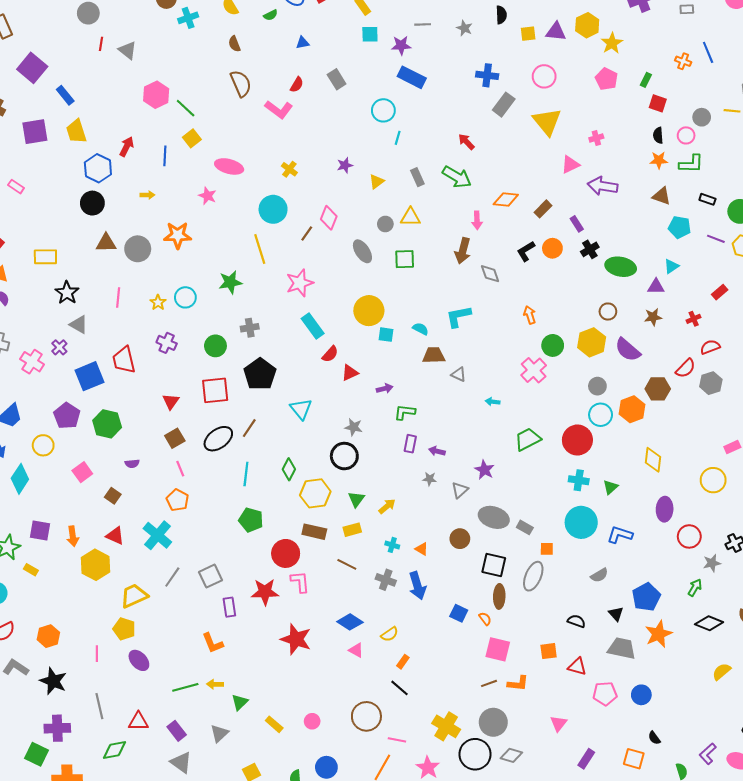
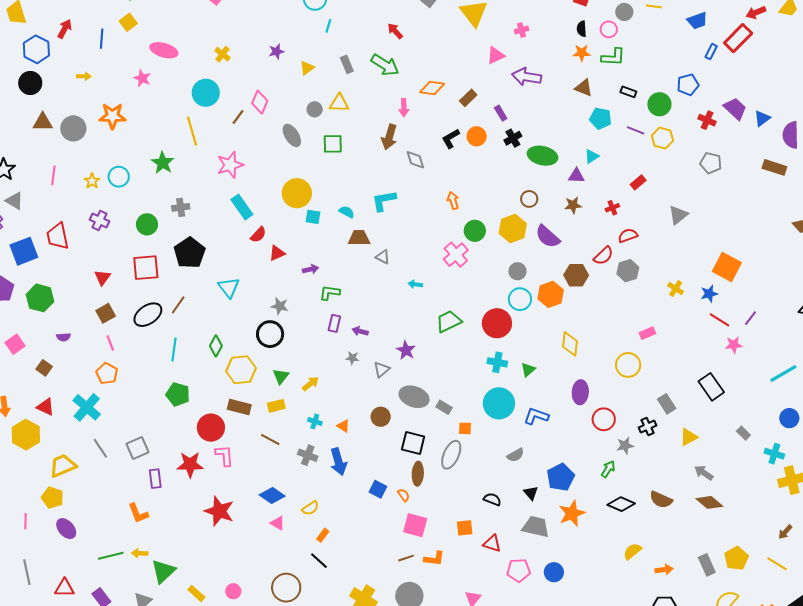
green star: (230, 282) -> (163, 163), turned -30
gray line: (172, 577) -> (100, 448), turned -70
green triangle: (240, 702) -> (163, 571), size x1.5

